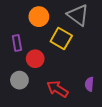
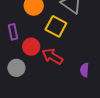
red arrow: (57, 89) -> (52, 56), moved

